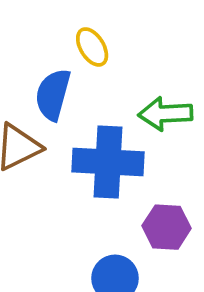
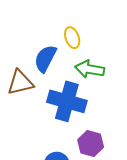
green arrow: (165, 114) -> (90, 69), moved

